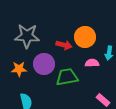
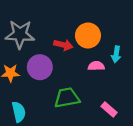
green trapezoid: (67, 77) -> (67, 98), moved

